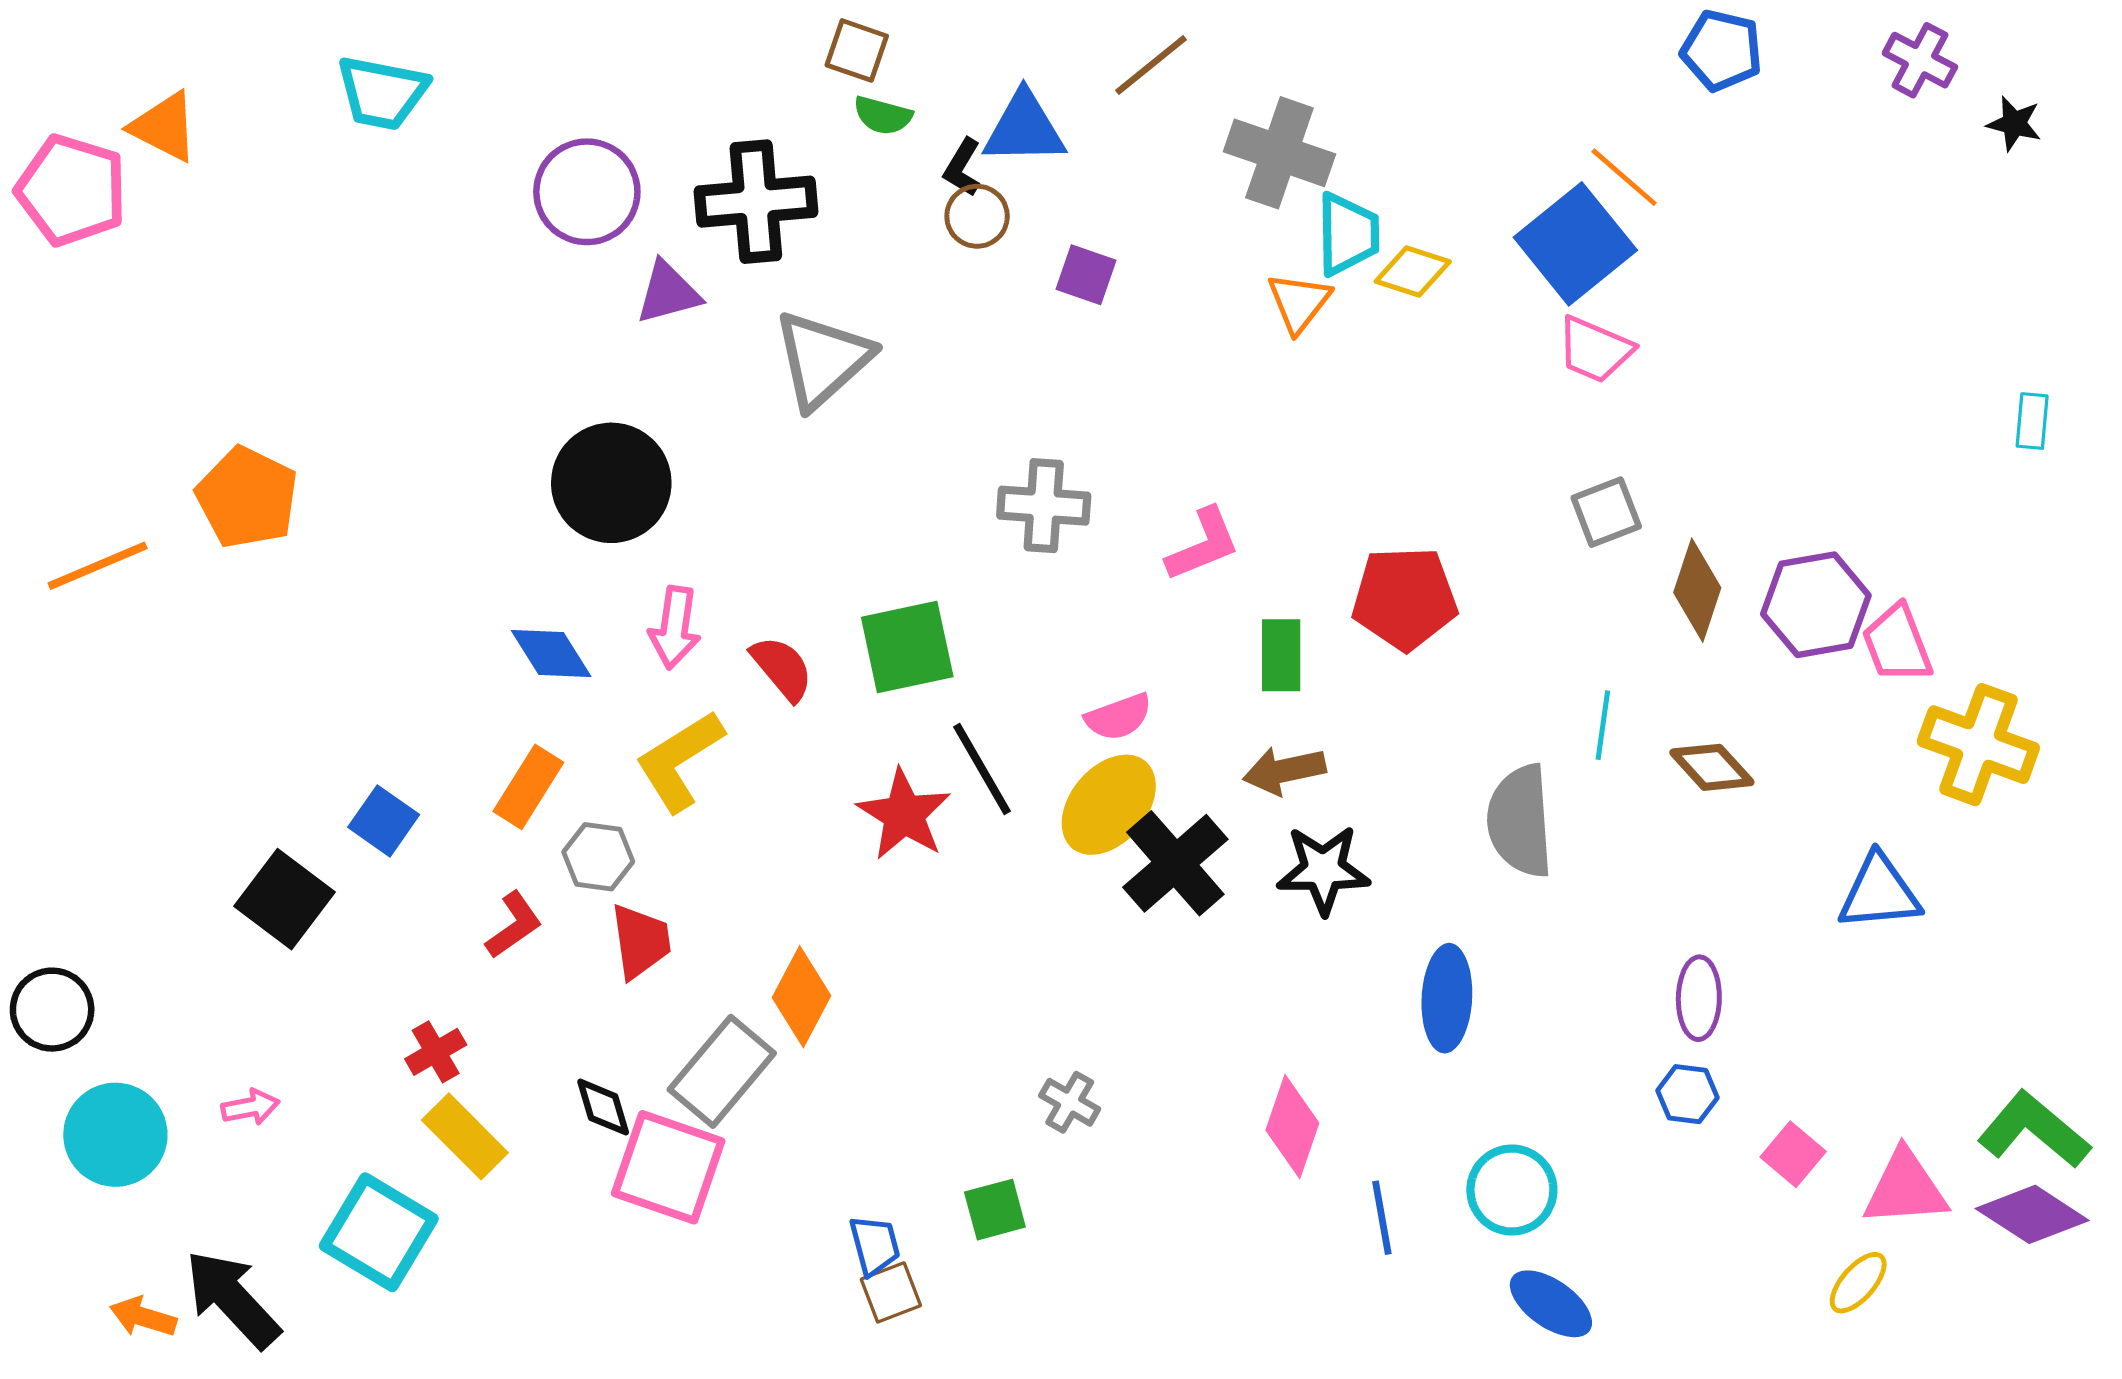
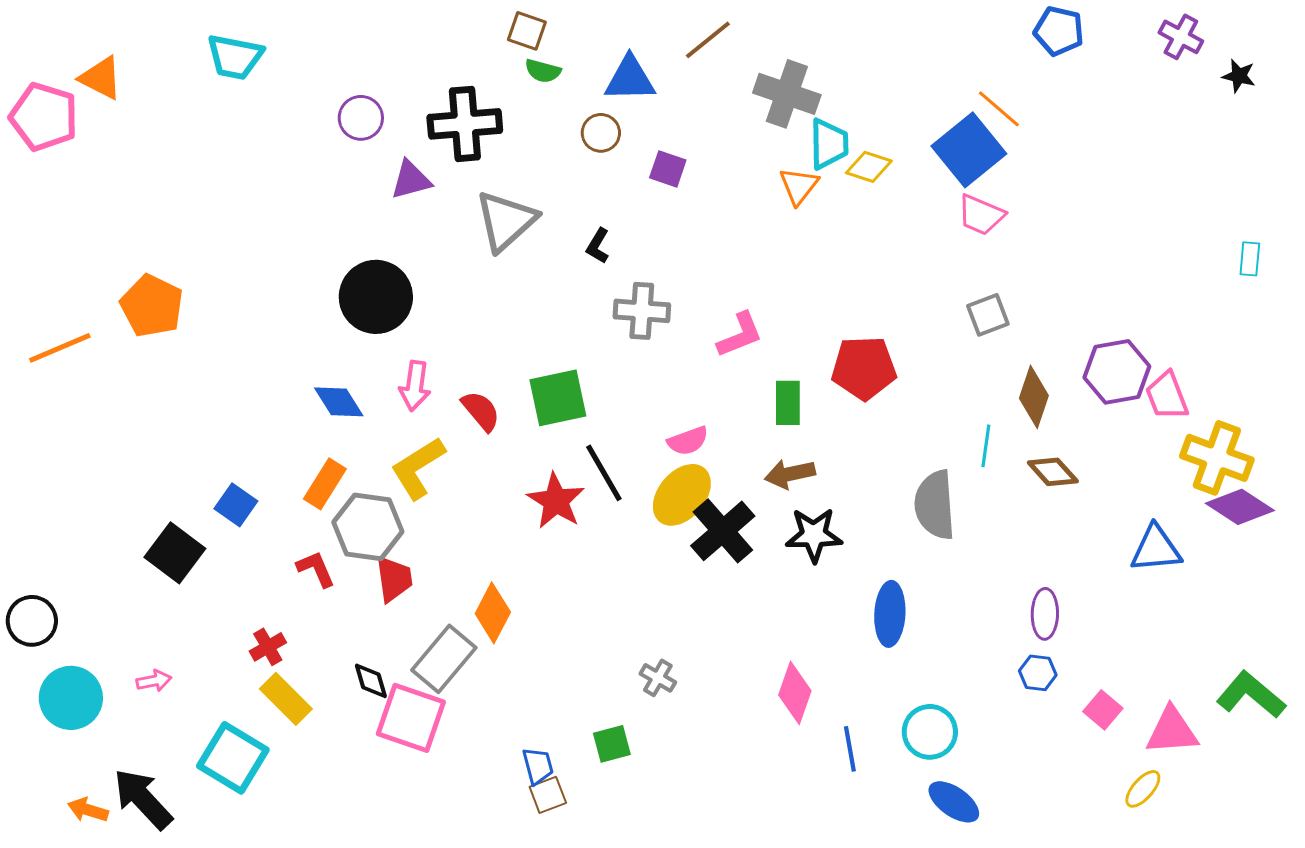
black L-shape: (962, 167) -> (598, 246), moved
purple circle: (587, 192) -> (361, 118), size x0.7
brown diamond: (1697, 590) -> (1034, 397), moved
gray hexagon: (598, 857) -> (368, 527), size x1.6
red L-shape: (514, 925) -> (316, 569), turned -78
purple diamond: (2032, 1214) -> (1240, 507), moved

